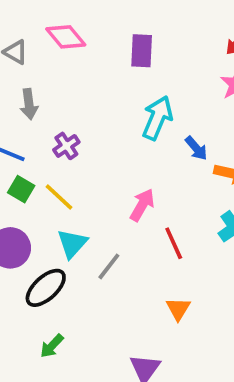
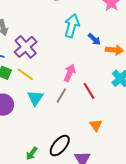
purple cross: (66, 146) -> (26, 47), size x1.6
gray line: (109, 266) -> (61, 96), moved
black ellipse: (46, 288) -> (60, 146), moved

